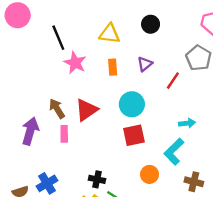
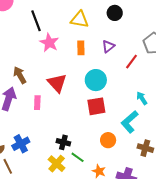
brown arrow: (57, 108) -> (20, 75), moved
red triangle: (86, 110) -> (57, 83), turned -40
cyan arrow: (187, 123) -> (142, 98), turned -120

